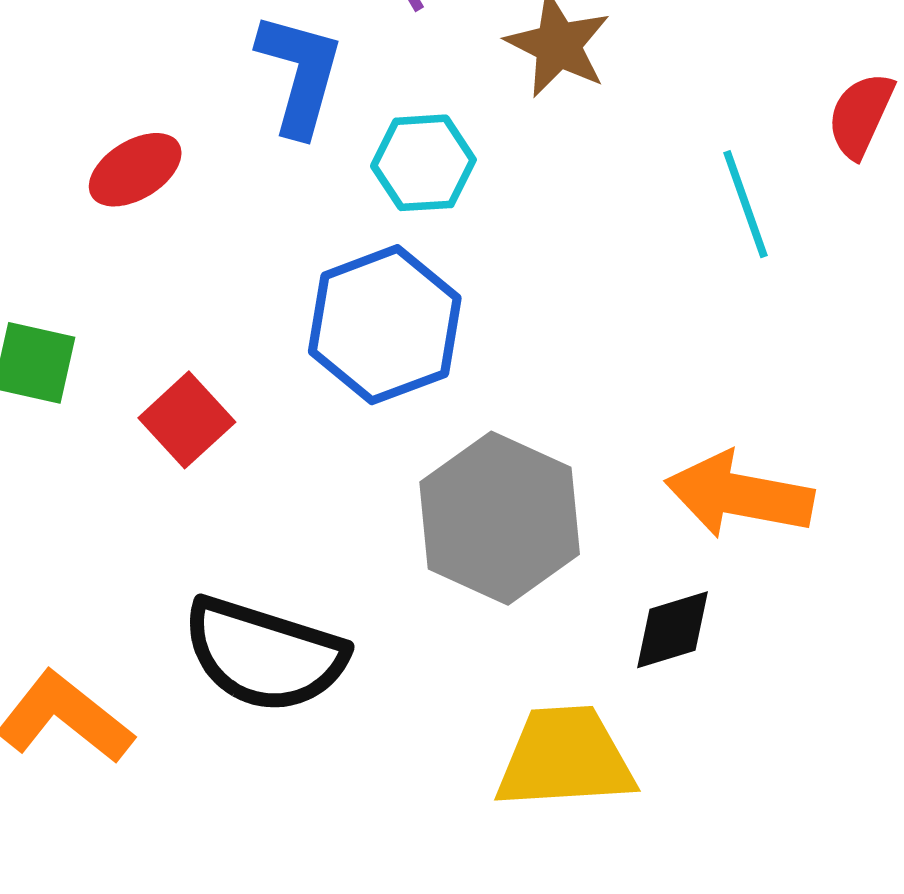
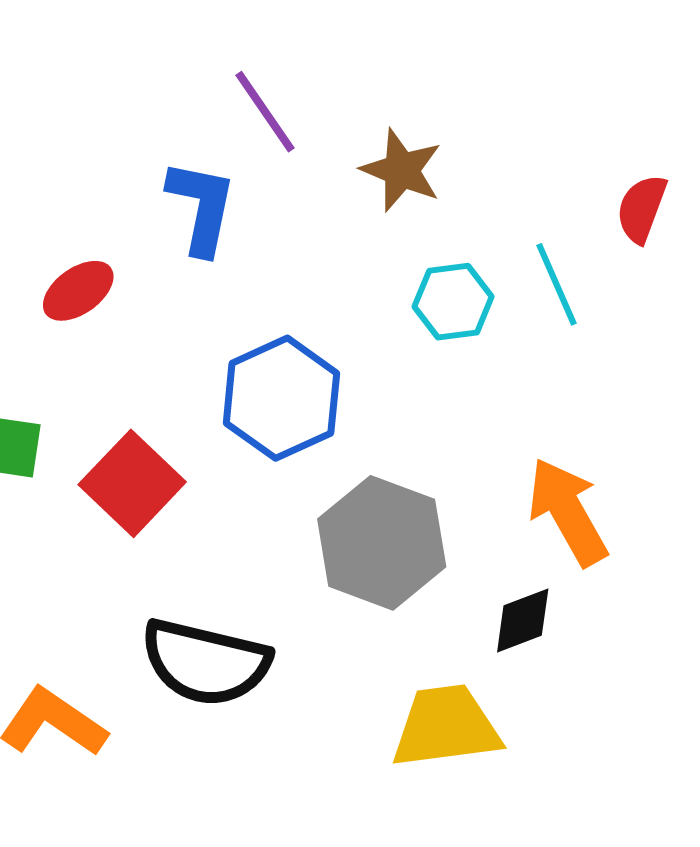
cyan hexagon: (423, 163) -> (453, 302), moved
red square: (187, 420) -> (132, 483), size x1.4
orange arrow: (739, 495) -> (568, 512), turned 54

